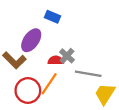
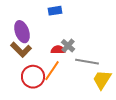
blue rectangle: (52, 17) -> (55, 11), turned -32
purple ellipse: (31, 40) -> (22, 32), moved, turned -55

